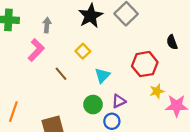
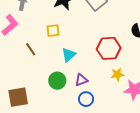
yellow square: (83, 51) -> (53, 31), turned 32
blue circle: (112, 121) -> (86, 99), moved

